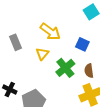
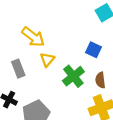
yellow arrow: (50, 32) -> (33, 37), moved
gray rectangle: (15, 42) -> (18, 69), moved

